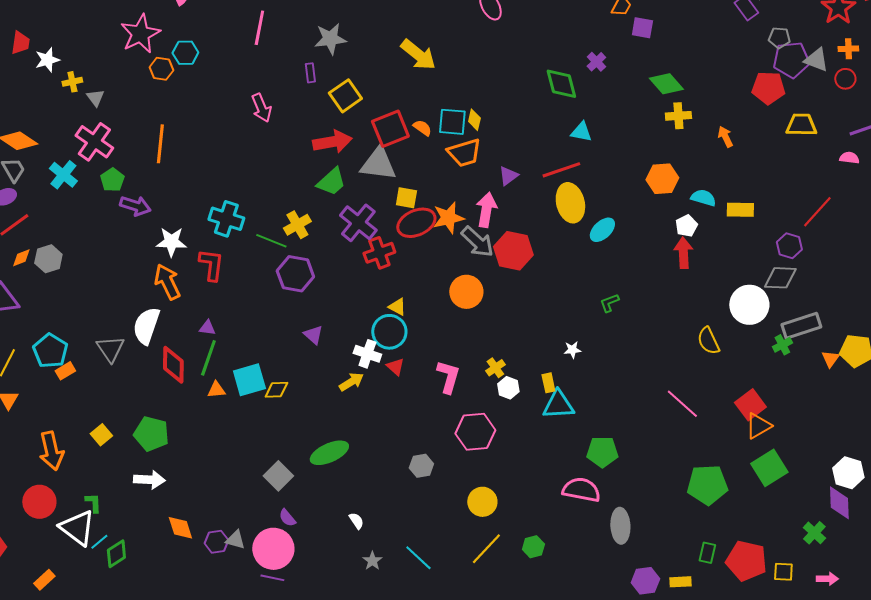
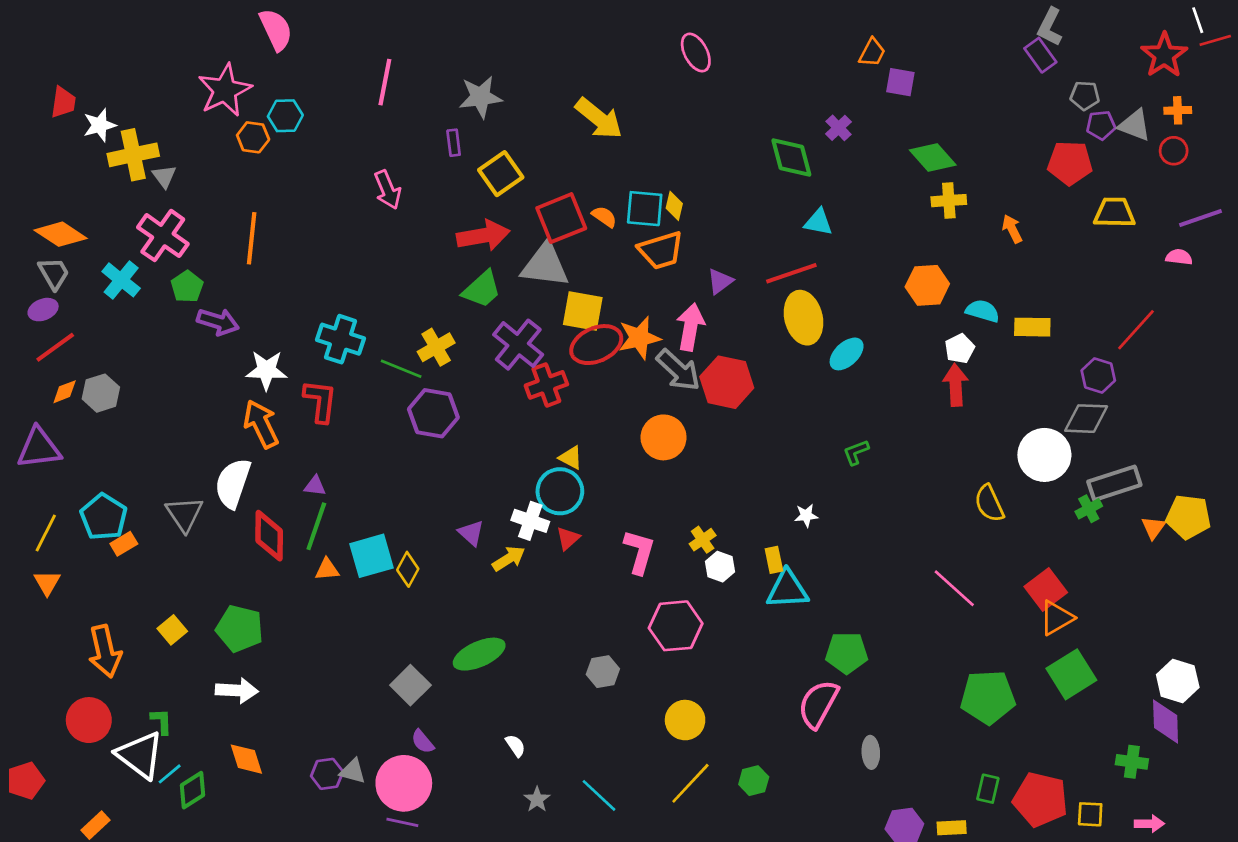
purple pentagon: (791, 60) -> (1101, 125), size x0.6
yellow cross: (72, 82) -> (133, 155), size x1.8
yellow square: (406, 198) -> (583, 311), size x1.4
purple triangle: (313, 335) -> (471, 533), moved
red triangle: (395, 367) -> (568, 538), turned 36
yellow diamond: (276, 390) -> (408, 569), turned -60
pink semicircle: (581, 490) -> (818, 704), turned -72
gray ellipse: (620, 526) -> (871, 752), size x0.7
orange diamond: (180, 528) -> (246, 759), moved
green cross: (814, 533) -> (1132, 762), turned -35

